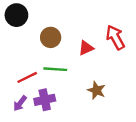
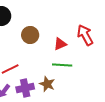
green line: (55, 69) -> (62, 65), moved
brown star: (96, 90) -> (47, 84), moved

